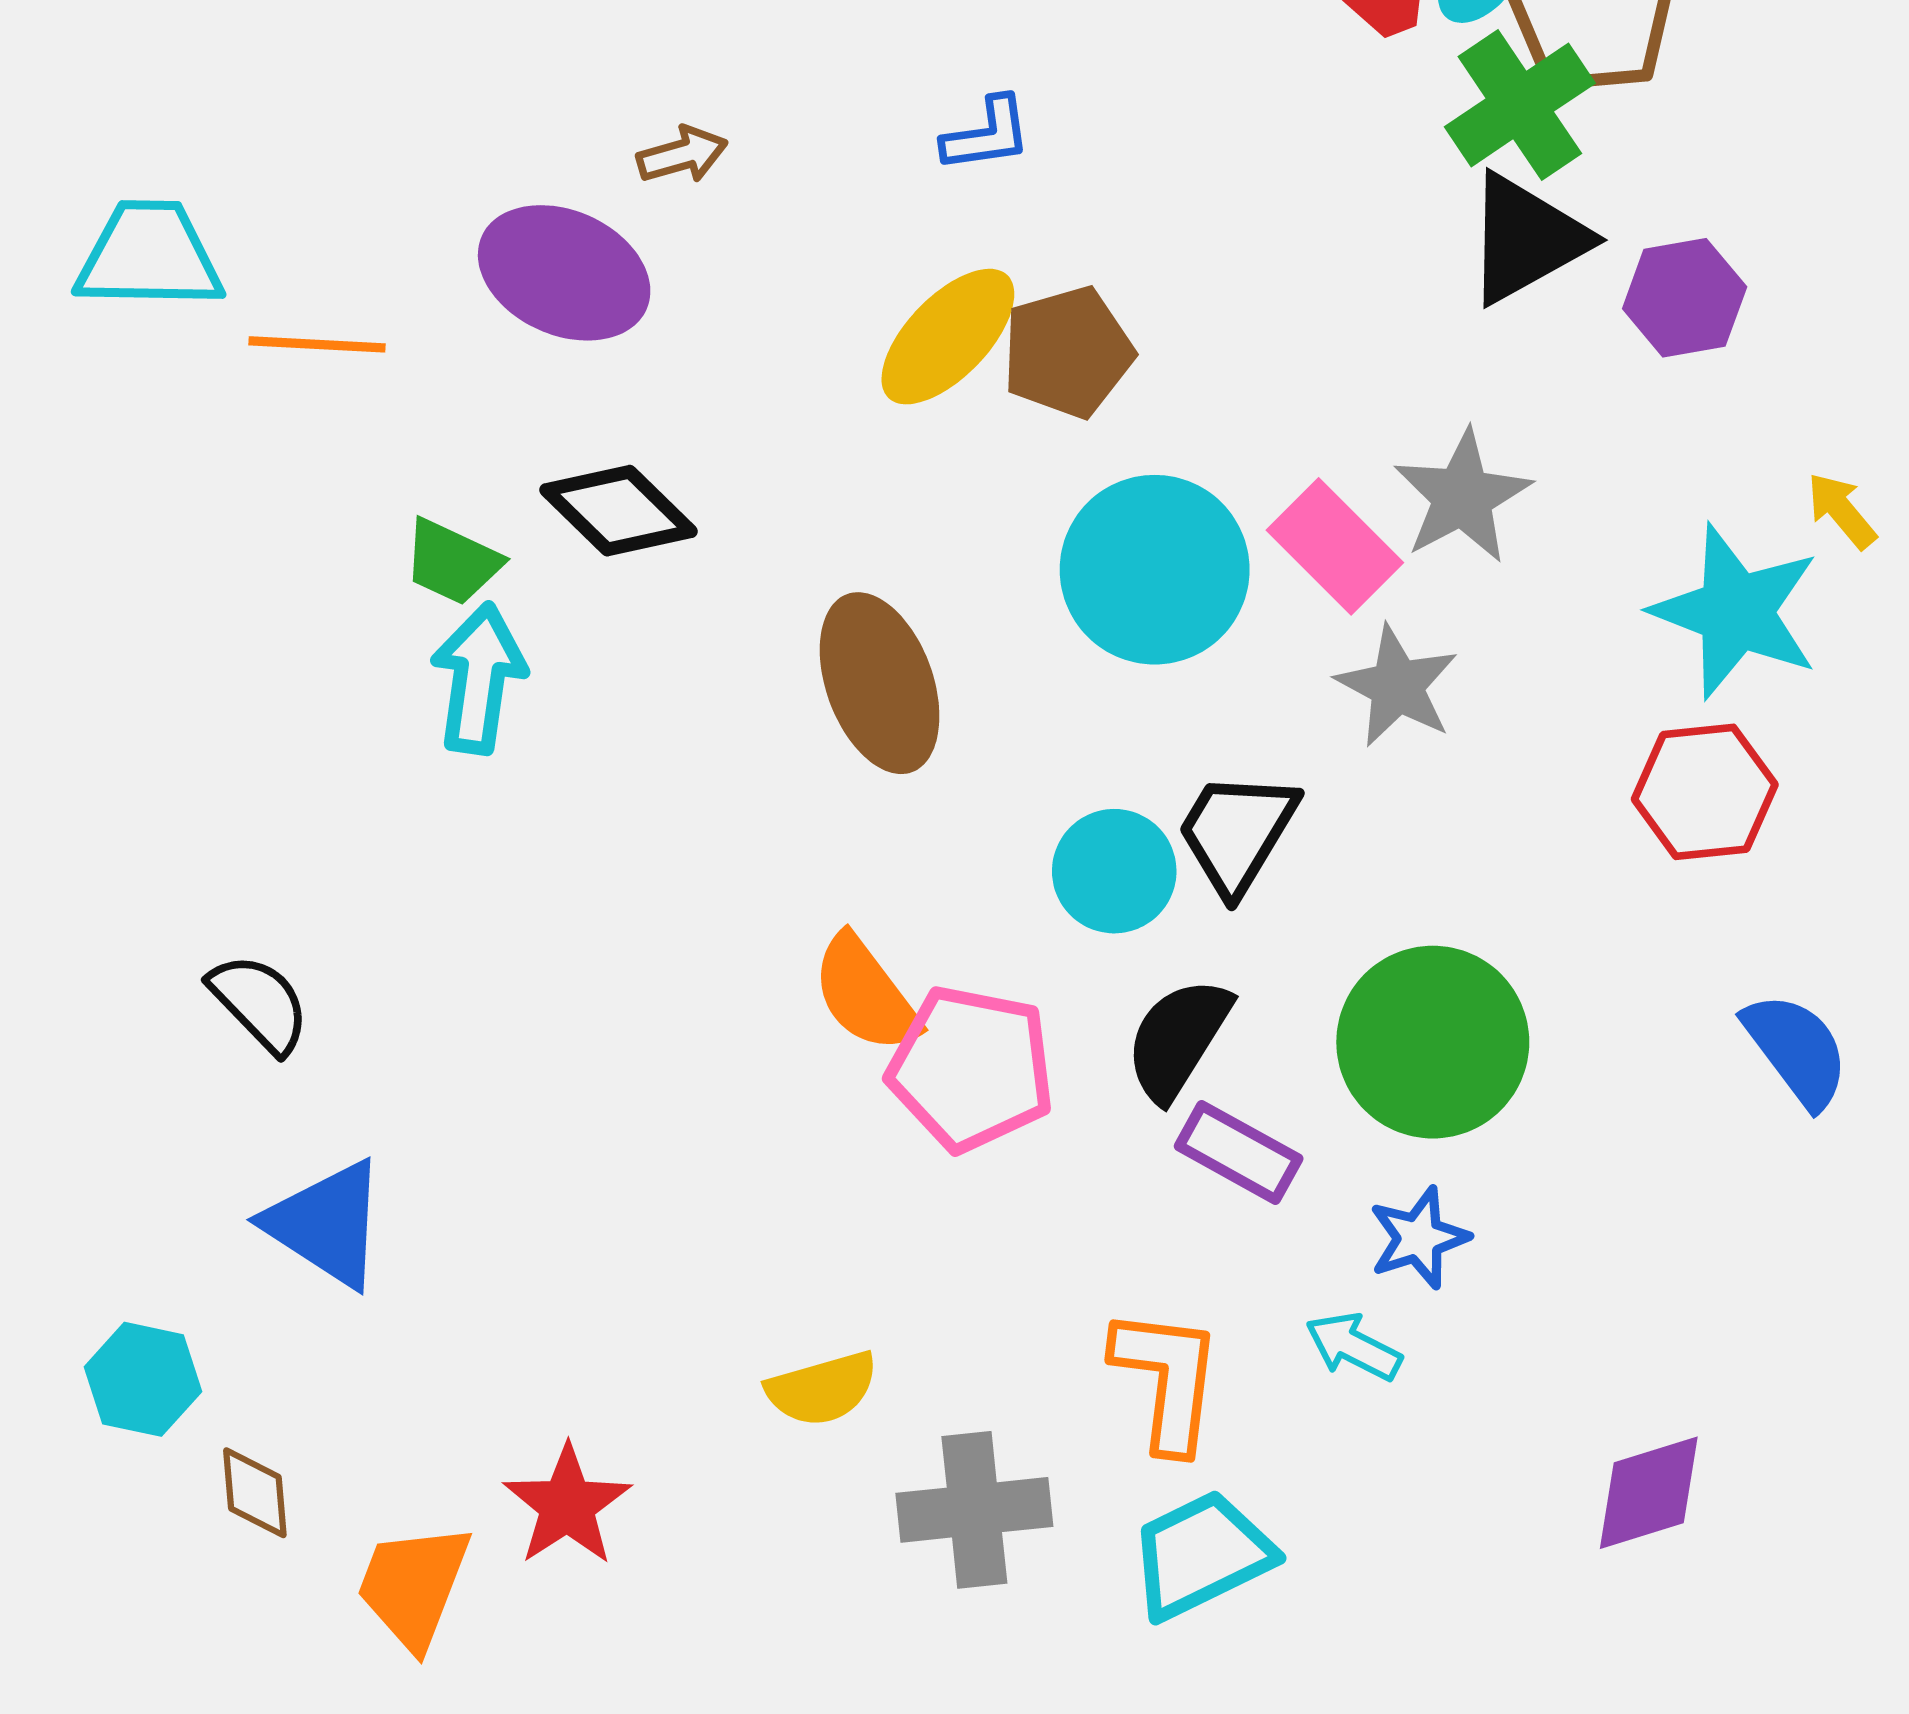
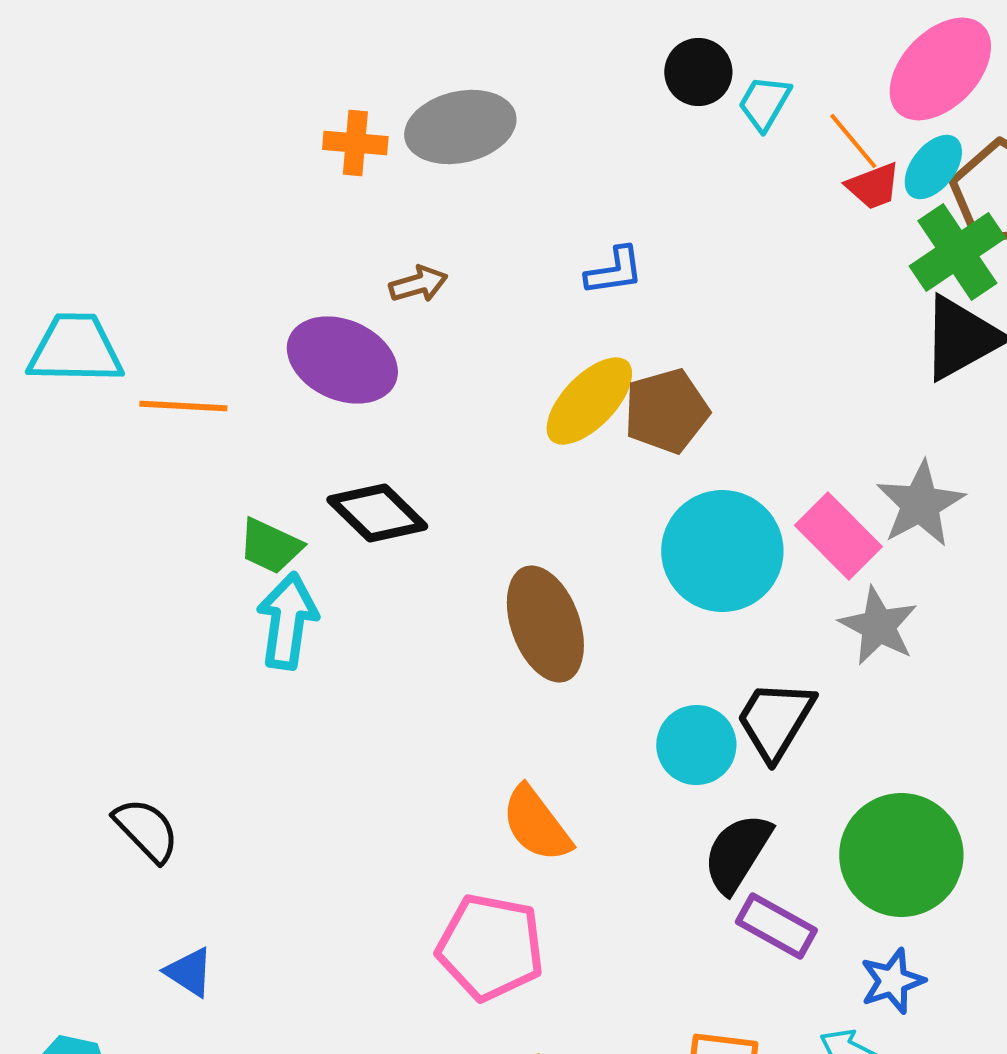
pink pentagon: (971, 1068) -> (490, 947), moved
blue triangle: (326, 1224) -> (189, 972), size x0.6

